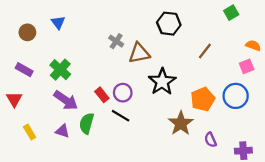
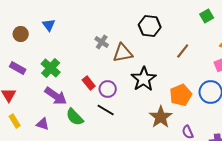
red rectangle: (102, 95) -> (89, 83), moved
green semicircle: (87, 123) -> (75, 117), turned -60
purple triangle: (62, 131) -> (43, 124), moved
yellow rectangle: (30, 132) -> (15, 121), moved

